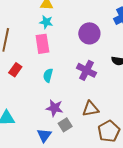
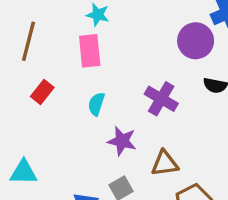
purple circle: (89, 33) -> (196, 41), moved
purple star: (54, 108) -> (122, 141), moved

